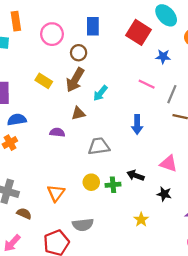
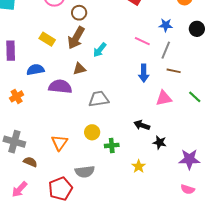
blue star: (163, 57) -> (166, 25), moved
blue semicircle: (17, 120) -> (35, 70), moved
blue arrow: (137, 124) -> (144, 73), moved
purple semicircle: (57, 132) -> (60, 87), size x1.6
pink triangle: (169, 164) -> (164, 98), moved, turned -30
black arrow: (135, 175) -> (142, 125), moved
green cross: (113, 185) -> (112, 145), moved

